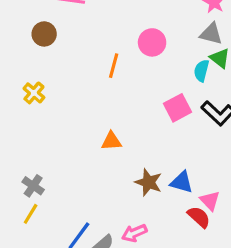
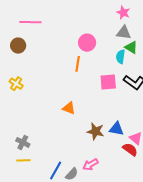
orange line: (114, 66) -> (78, 64), moved
pink square: (177, 108) -> (108, 82), turned 30
orange triangle: (111, 141) -> (69, 108), turned 32
yellow line: (31, 214) -> (23, 160), turned 64

